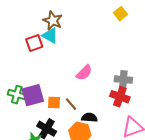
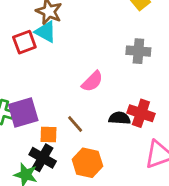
gray cross: (123, 80) -> (138, 51), moved
orange square: (54, 103) -> (48, 135), moved
black semicircle: (89, 118) -> (119, 118), moved

